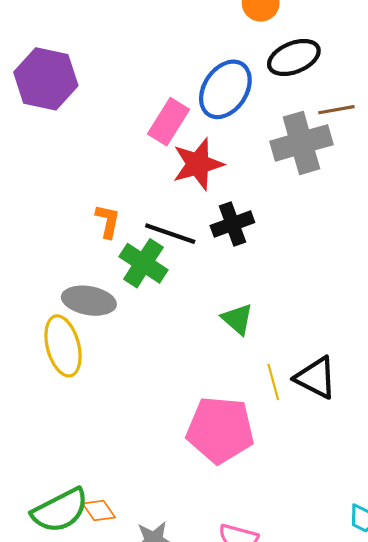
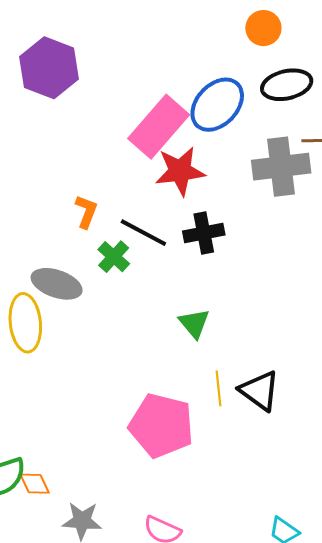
pink rectangle: (168, 122) -> (159, 127), size x1.4
green cross: (143, 263) -> (114, 257), size x0.7

